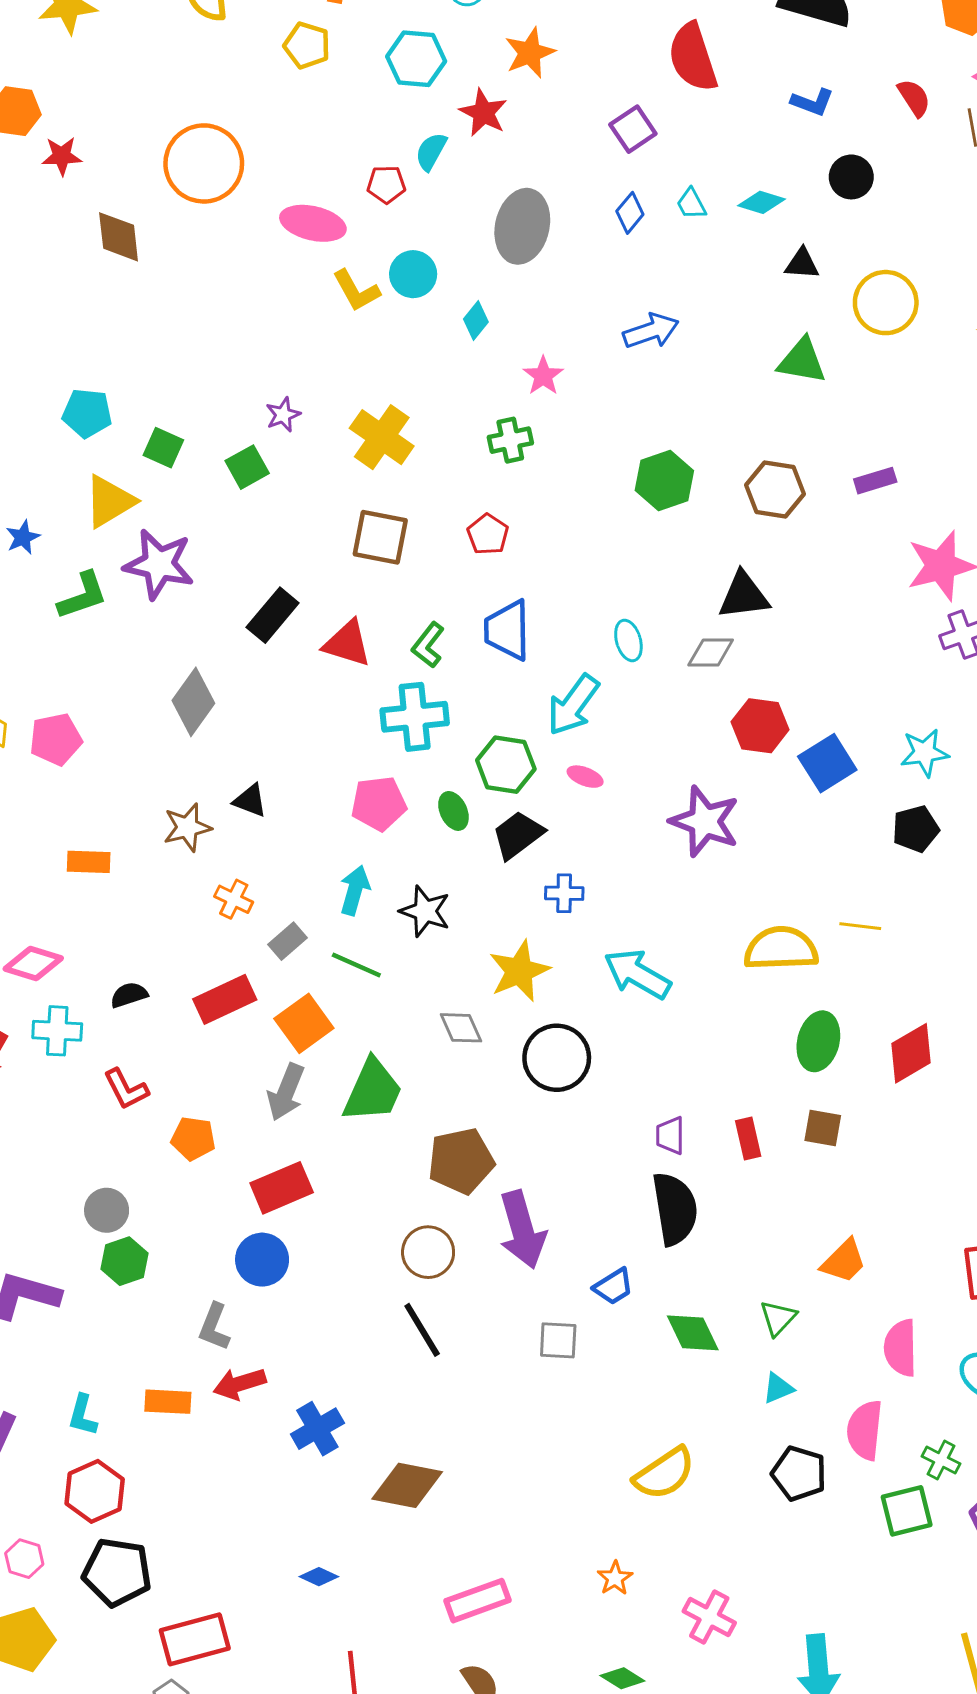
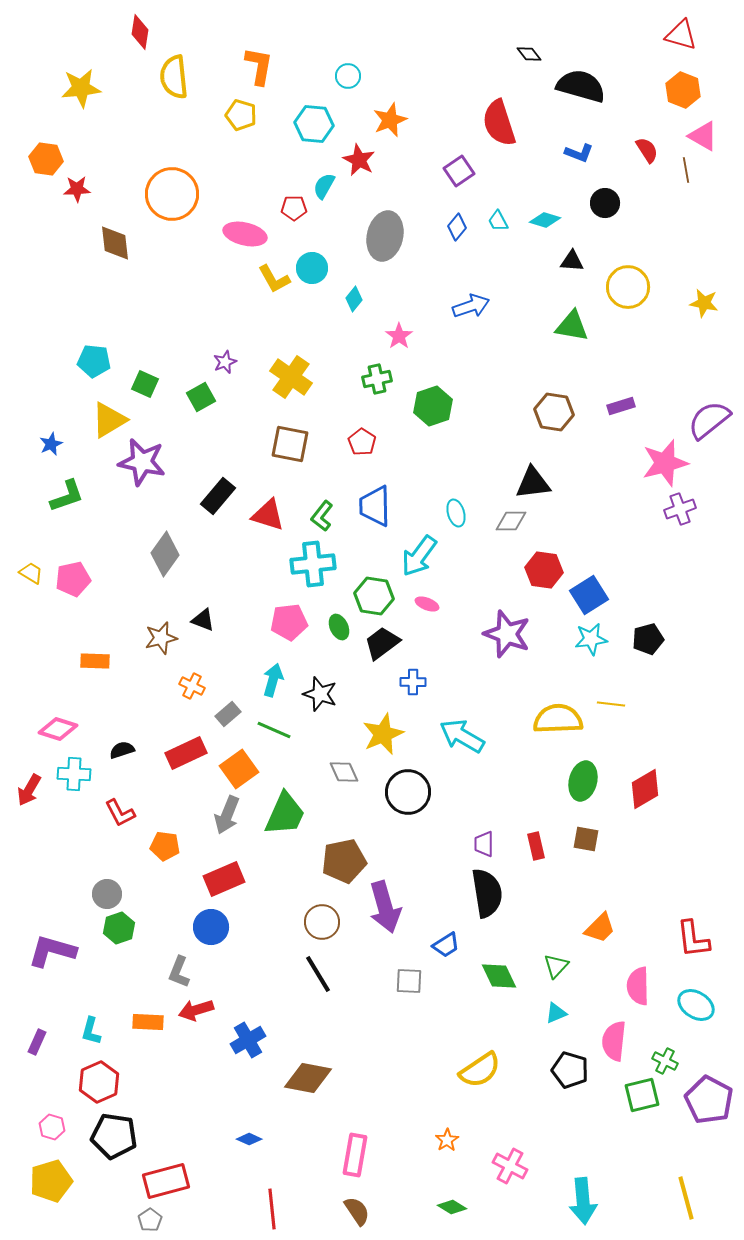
green hexagon: (664, 481) -> (433, 406), moved
green L-shape: (83, 596) -> (67, 496), moved
cyan star: (925, 753) -> (591, 639), moved
pink rectangle: (477, 1601) -> (355, 1155), turned -60

